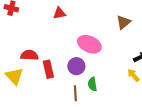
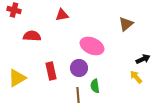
red semicircle: (29, 55) -> (32, 36), moved
yellow triangle: (14, 76) -> (17, 78), turned 42

